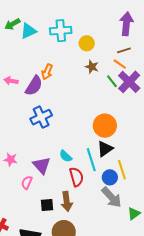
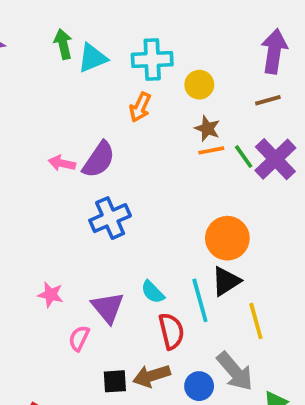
green arrow: (12, 24) -> (63, 44), turned 105
orange line: (120, 64) -> (211, 150), moved, turned -48
orange arrow: (47, 72) -> (140, 107), moved
pink arrow: (11, 81) -> (62, 163), moved
blue circle: (110, 177) -> (199, 386), moved
brown arrow: (67, 201) -> (152, 376), turned 78

